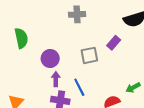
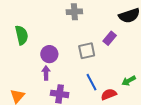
purple arrow: (56, 79) -> (46, 73), moved
blue line: (79, 87) -> (91, 82), moved

